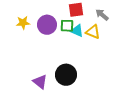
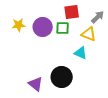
gray arrow: (102, 15) -> (98, 17), turned 96
cyan triangle: (77, 31) -> (81, 53), moved

